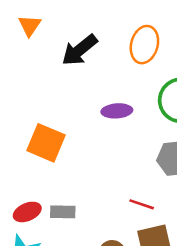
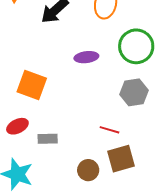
red ellipse: (27, 212) -> (17, 126), moved

